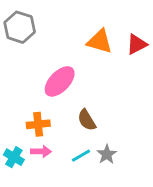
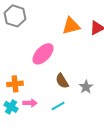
orange triangle: (100, 41) -> (71, 26), turned -30
orange cross: (38, 124) -> (15, 84), moved
gray star: (107, 154) -> (86, 87), moved

